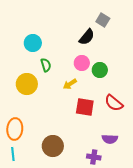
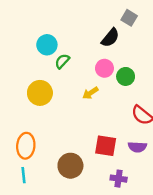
green semicircle: (46, 65) -> (62, 61), moved, turned -120
red square: (85, 107) -> (106, 146), moved
purple semicircle: (110, 139) -> (137, 147), moved

